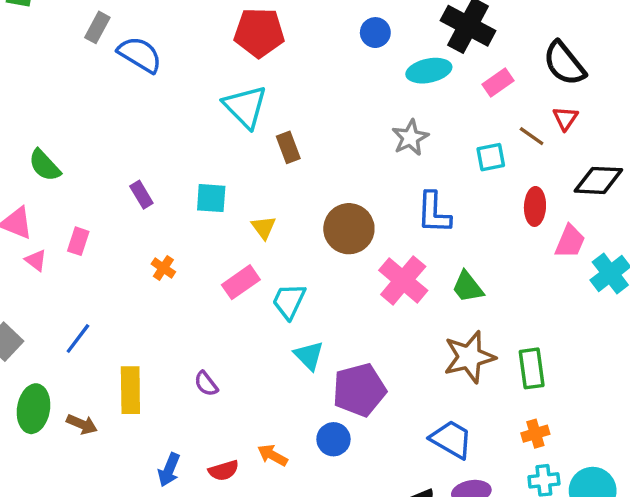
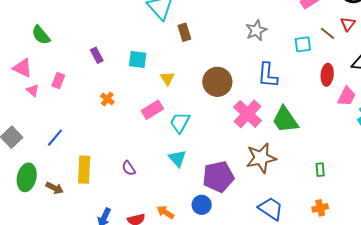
green trapezoid: (468, 287) -> (285, 120), size x1.4
cyan triangle: (309, 355) -> (177, 158), moved
brown star: (469, 357) -> (261, 158), moved
green rectangle: (532, 368) -> (320, 170), size x0.6

